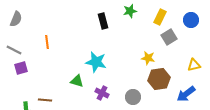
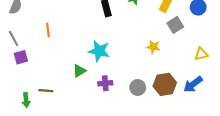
gray line: (14, 50) -> (14, 38), turned 35
brown hexagon: (159, 79) -> (165, 84), moved
green triangle: (77, 81) -> (79, 71), turned -48
purple cross: (102, 93) -> (105, 83), turned -32

